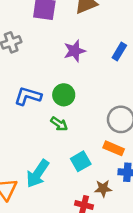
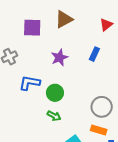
blue L-shape: (28, 96) -> (30, 83), moved

